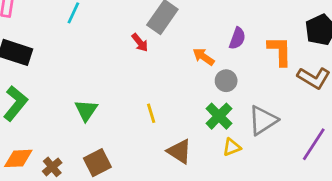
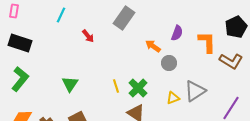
red arrow: (140, 43) -> (88, 36), moved
green cross: (219, 116) -> (138, 88), moved
yellow triangle: (232, 147) -> (173, 98), moved

